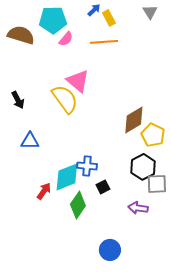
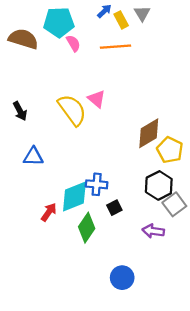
gray triangle: (150, 12) -> (142, 13), moved
pink semicircle: (66, 39) -> (73, 43), turned -70
pink triangle: (78, 81) -> (97, 99), moved, size x0.7
gray square: (157, 184) -> (174, 204), turned -35

